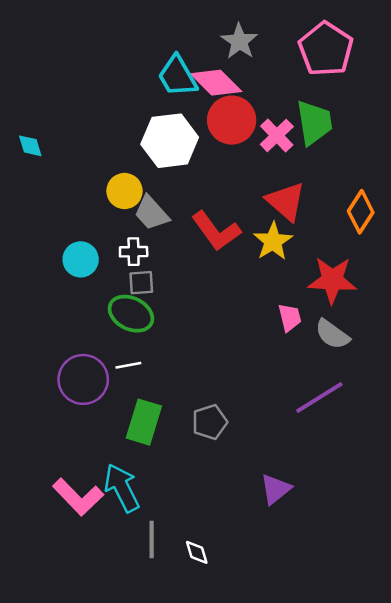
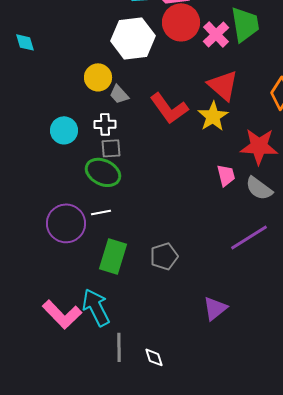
gray trapezoid: (152, 213) -> (119, 94), size x0.7

